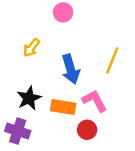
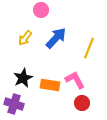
pink circle: (63, 12) -> (41, 10), moved
blue arrow: (71, 69) -> (56, 38), moved, turned -120
red circle: (87, 130) -> (82, 103), moved

